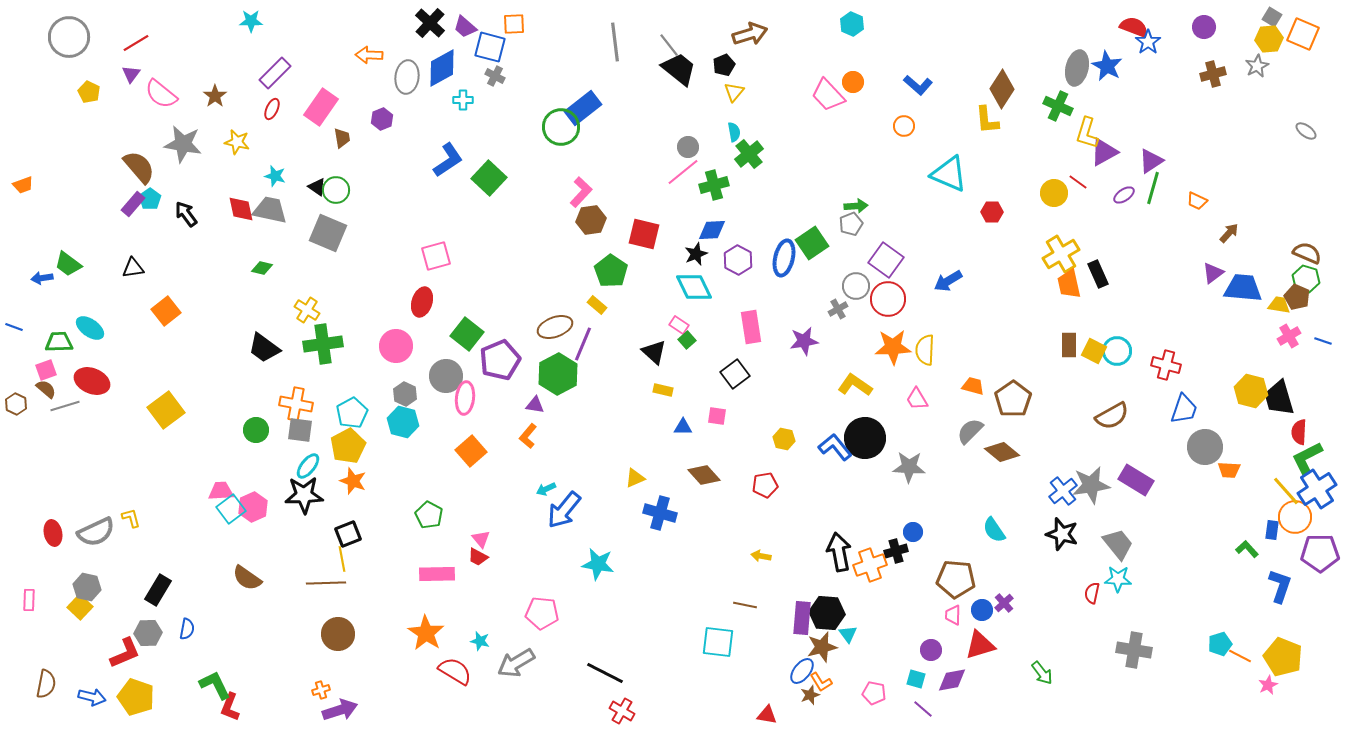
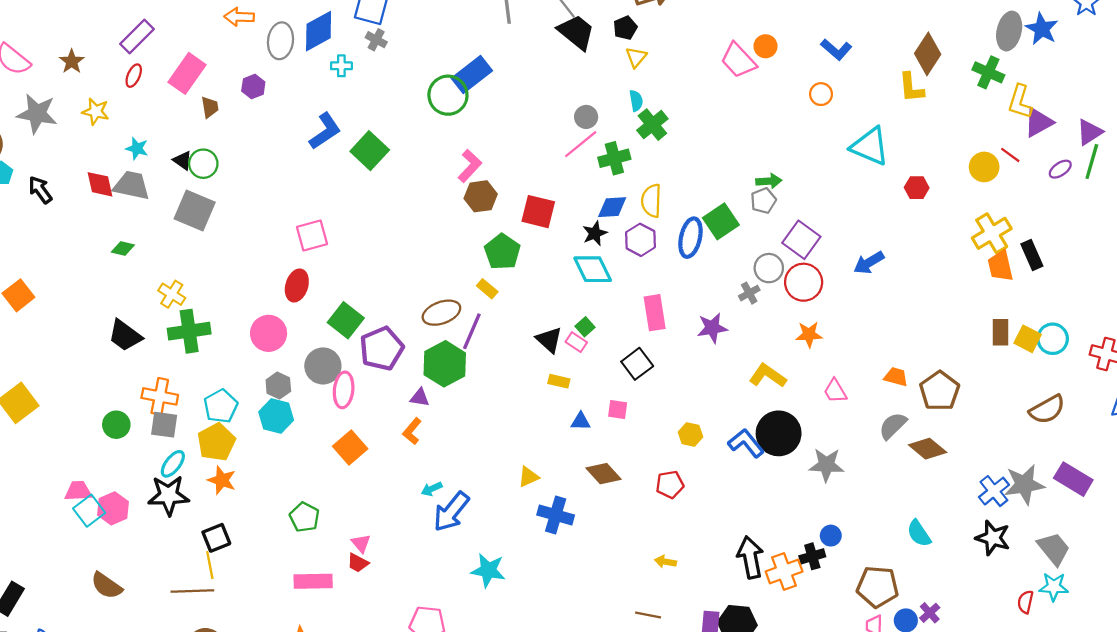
pink rectangle: (679, 325) -> (576, 342), moved
orange star: (893, 347) -> (809, 334), size x0.7
yellow semicircle: (925, 350) -> (651, 201), moved

